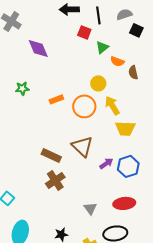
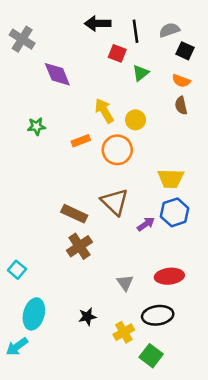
orange semicircle: (117, 61) -> (181, 81), moved
yellow arrow: (112, 105) -> (104, 111), moved
blue hexagon: (128, 166) -> (175, 212), moved

